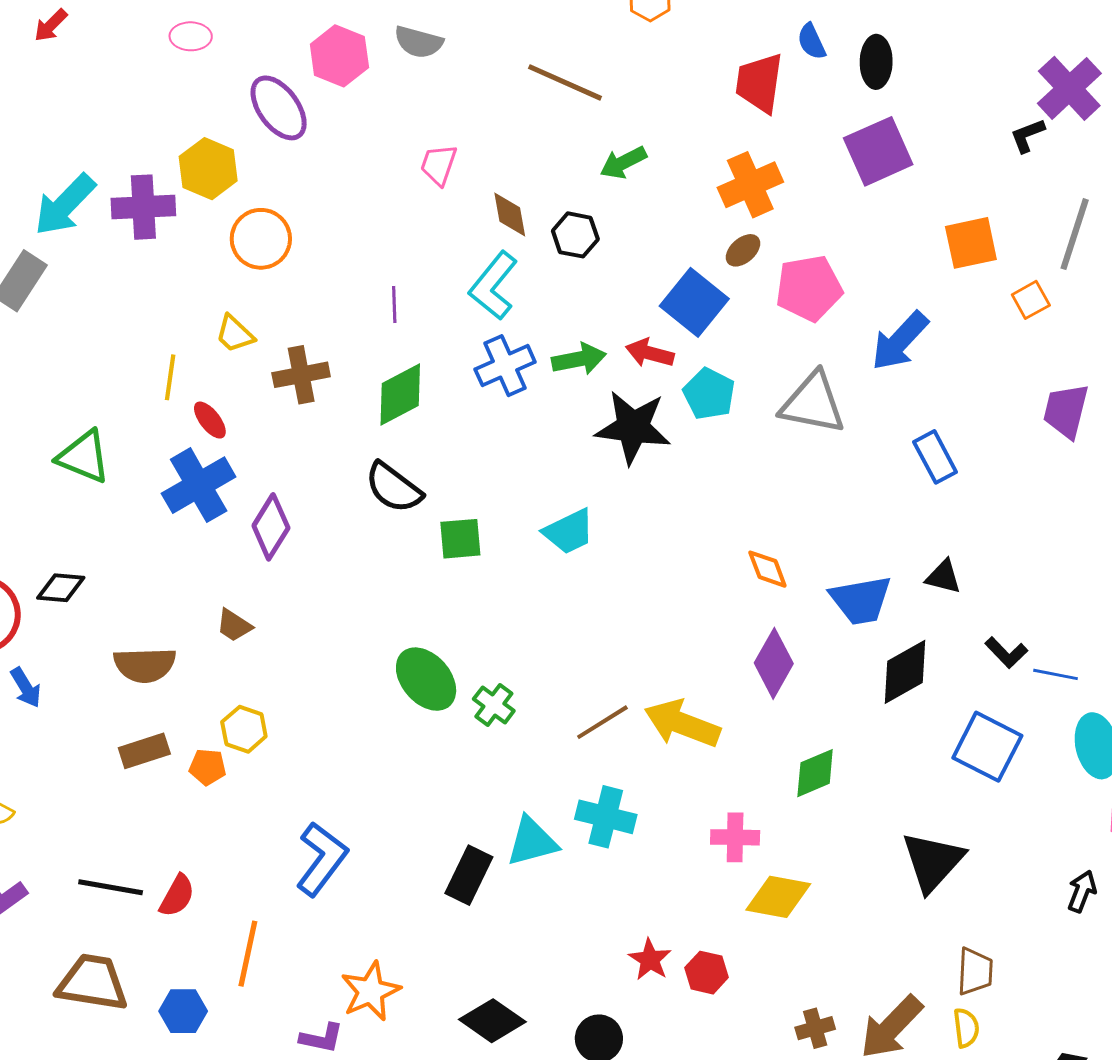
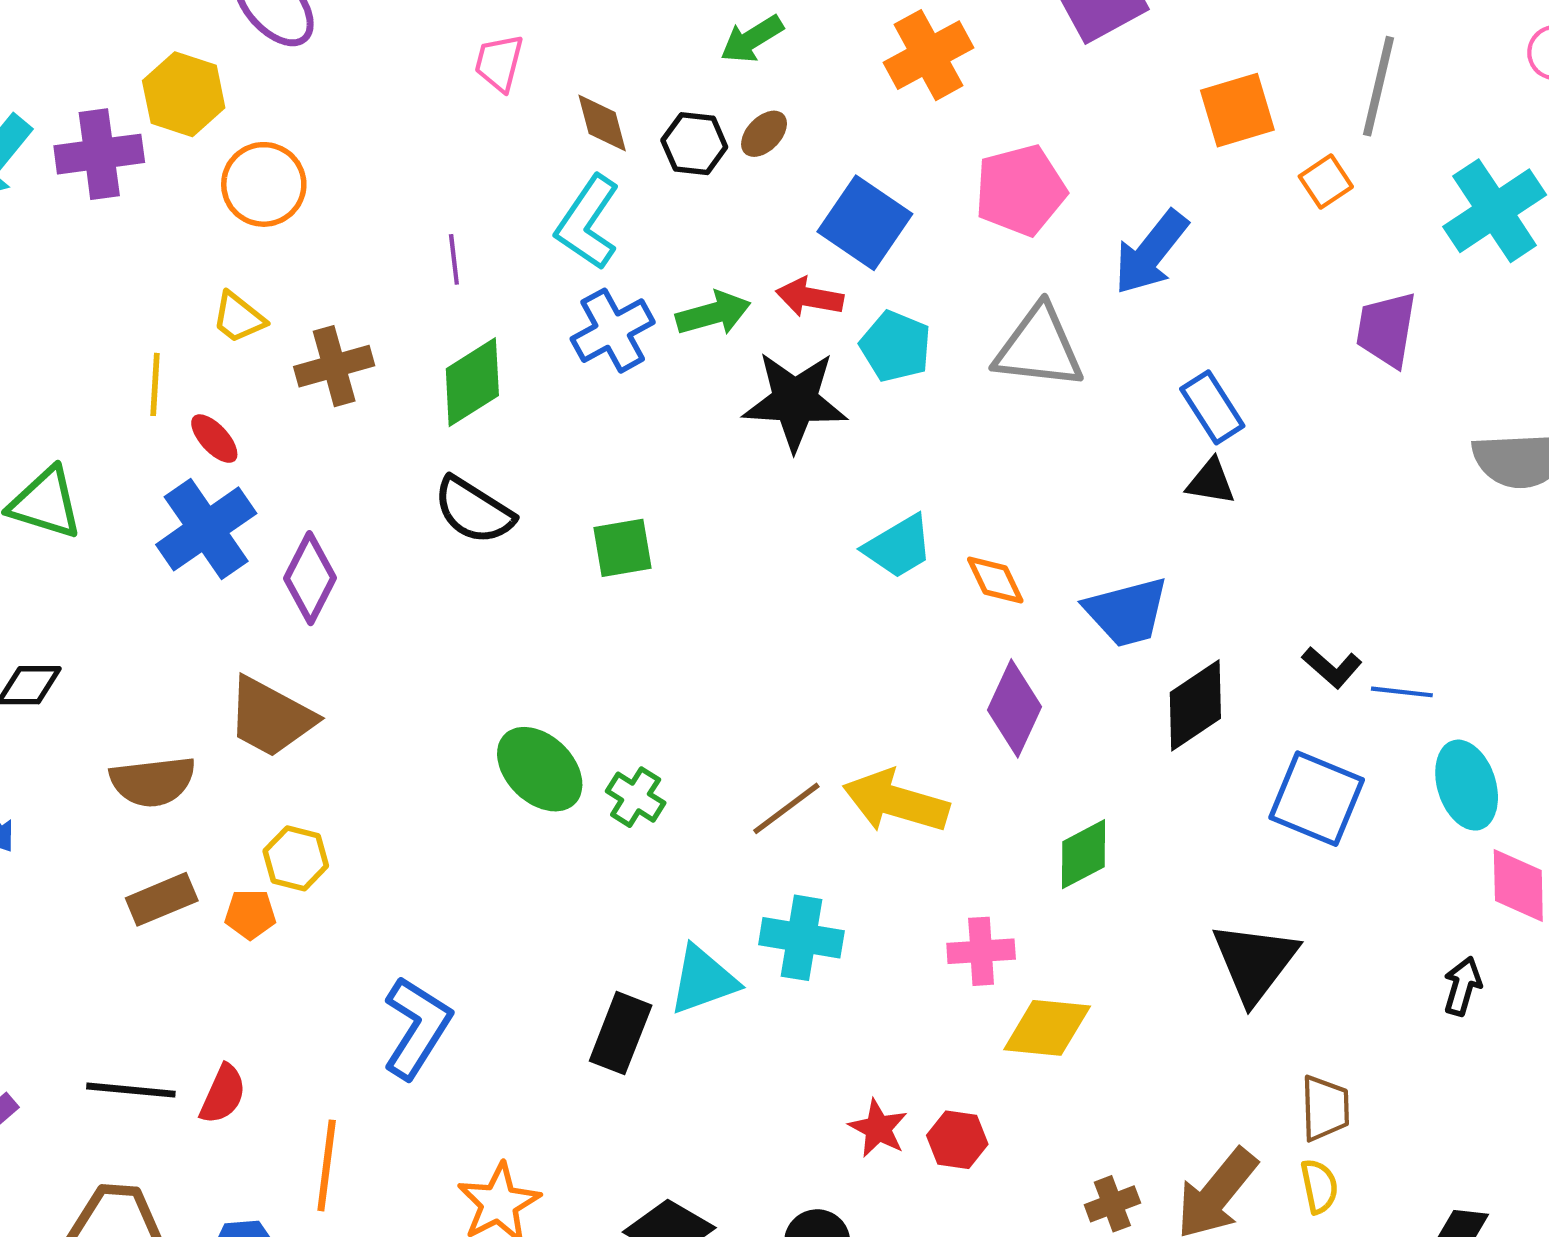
brown ellipse: (743, 250) -> (764, 134), moved
cyan trapezoid: (569, 532) -> (898, 547), moved
green square: (460, 539) -> (623, 548), moved
black triangle: (943, 577) -> (1211, 482), moved
brown trapezoid: (234, 625) -> (271, 717), size x1.8

